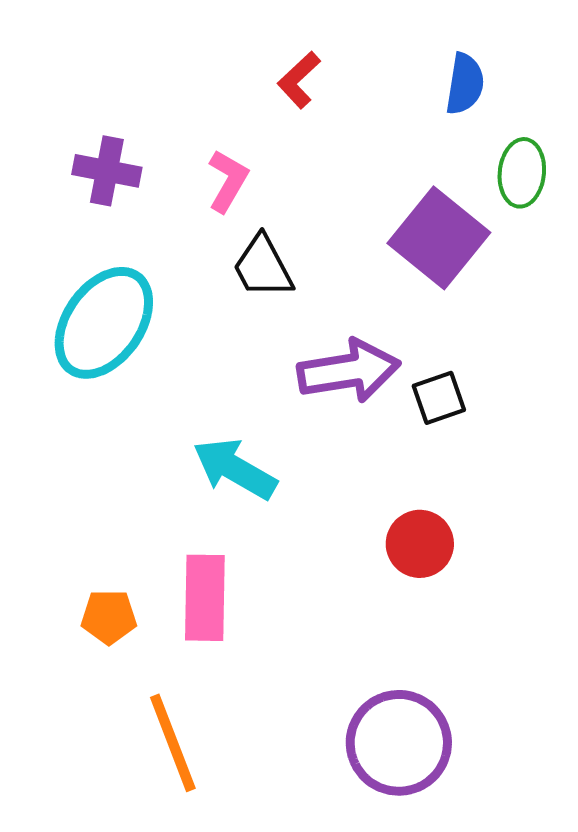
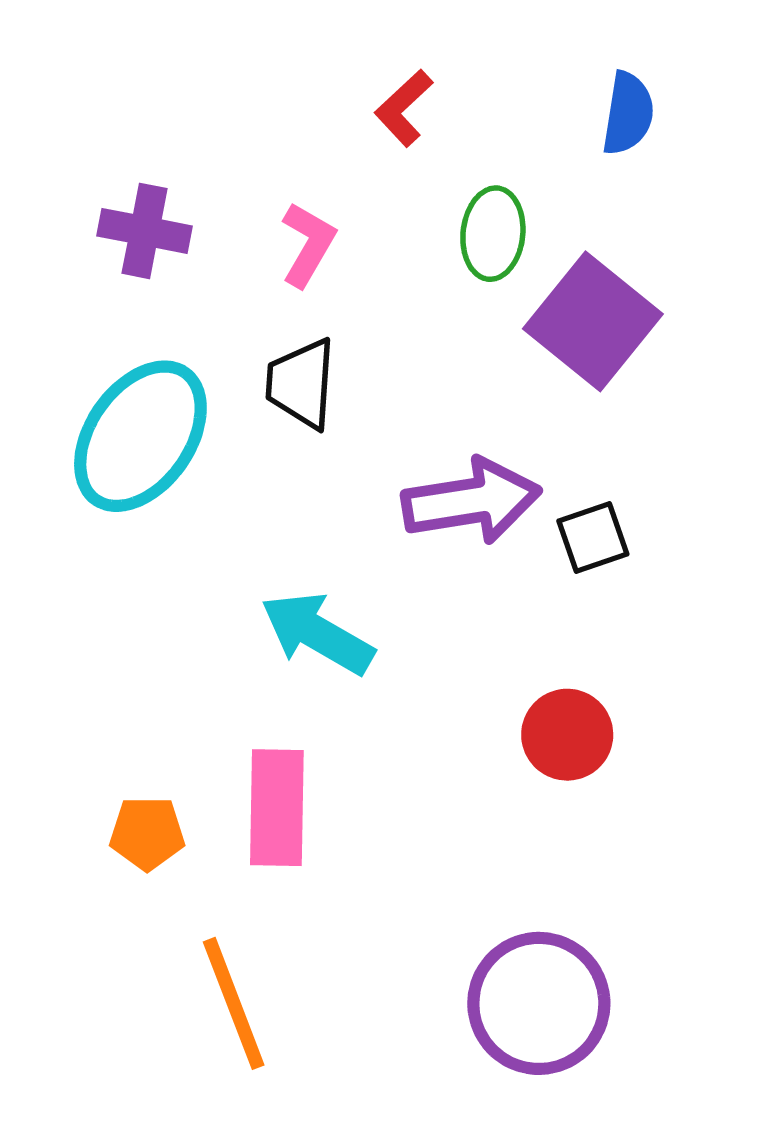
green ellipse: (522, 173) -> (493, 234), moved
black trapezoid: (263, 267) -> (301, 384), moved, turned 32

